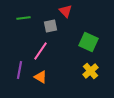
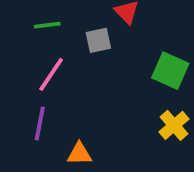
pink line: (41, 51) -> (51, 74), moved
orange triangle: (41, 77) -> (79, 154), moved, turned -32

